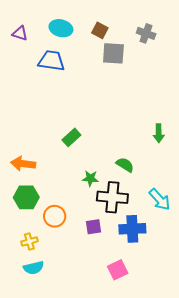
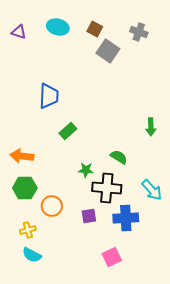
gray square: (113, 53) -> (108, 51), turned 30
blue trapezoid: (51, 61) -> (49, 96), moved, turned 84
cyan semicircle: (34, 268) -> (32, 255), turned 42

